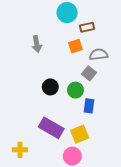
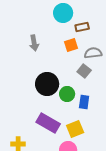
black circle: (50, 87) -> (47, 84), size x1.5
green circle: (75, 90) -> (67, 94), moved

